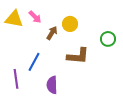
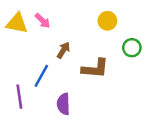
yellow circle: (70, 24) -> (107, 21), moved
brown arrow: (52, 33) -> (63, 50), moved

